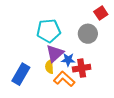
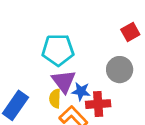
gray circle: (88, 34) -> (120, 70), moved
purple triangle: (55, 53) -> (64, 81), turned -30

